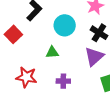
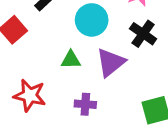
purple triangle: (94, 57) -> (111, 62), moved

